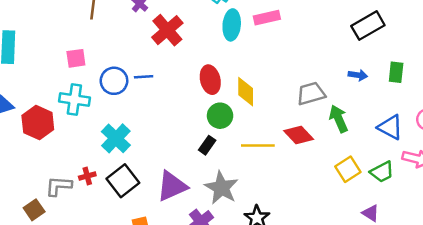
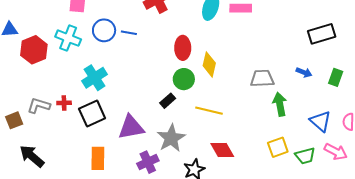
red diamond: (299, 135) -> (222, 150), moved

